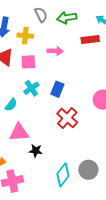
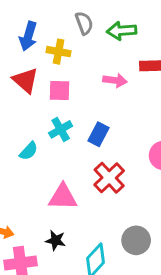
pink arrow: (55, 51) -> (115, 80), moved
pink triangle: (19, 132) -> (63, 197), moved
black star: (36, 151) -> (56, 240), moved
gray circle: (88, 170) -> (136, 240), moved

